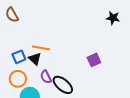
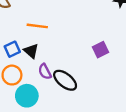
orange line: (41, 48) -> (37, 26), moved

